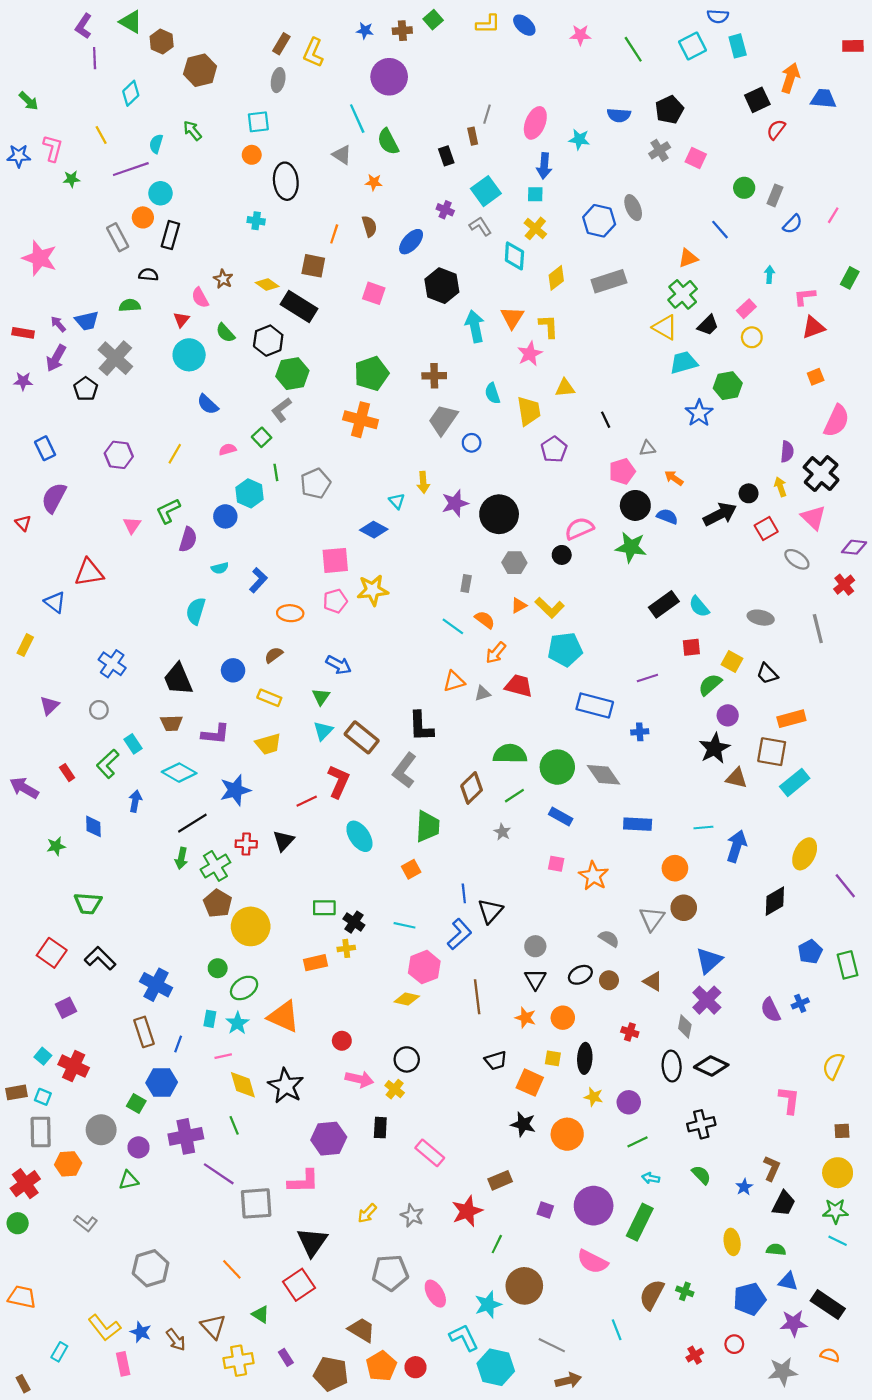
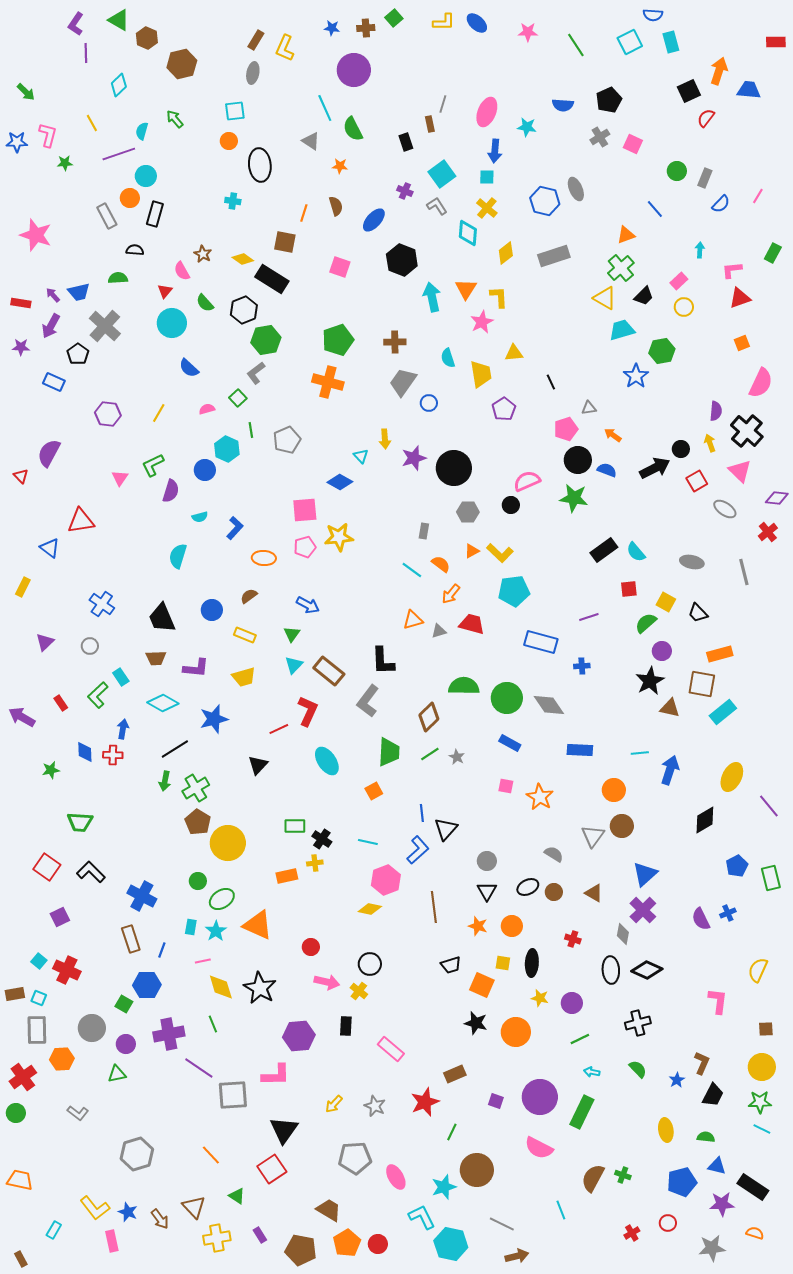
blue rectangle: (45, 448) -> (54, 382), moved, turned -40
green line: (514, 796) -> (430, 754), moved
red cross: (246, 844) -> (113, 755), moved

